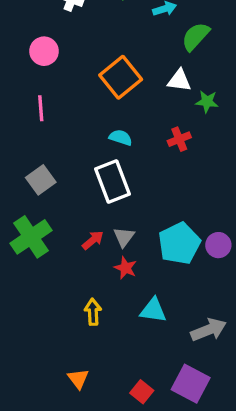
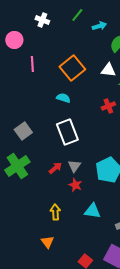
pink circle: (44, 51) -> (14, 40), moved
pink line: (41, 108) -> (32, 64), moved
cyan semicircle: (121, 138) -> (63, 98), moved
orange triangle: (78, 379) -> (47, 242), moved

